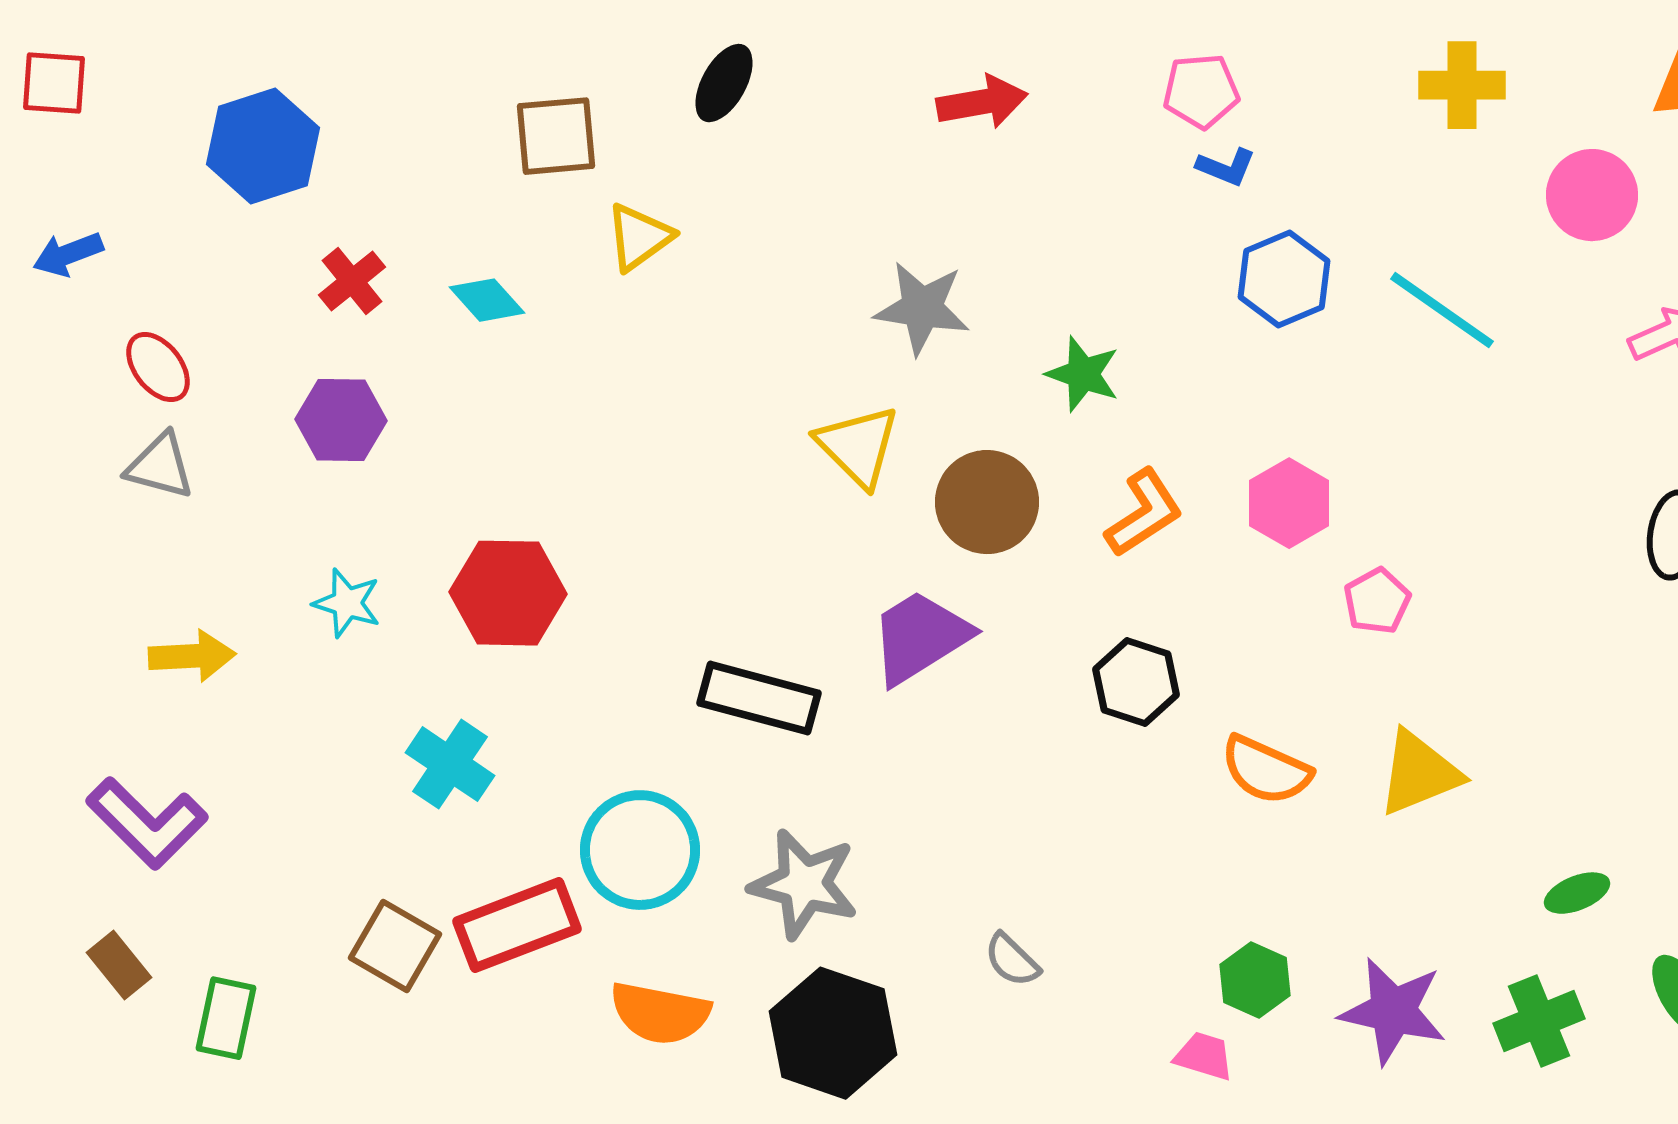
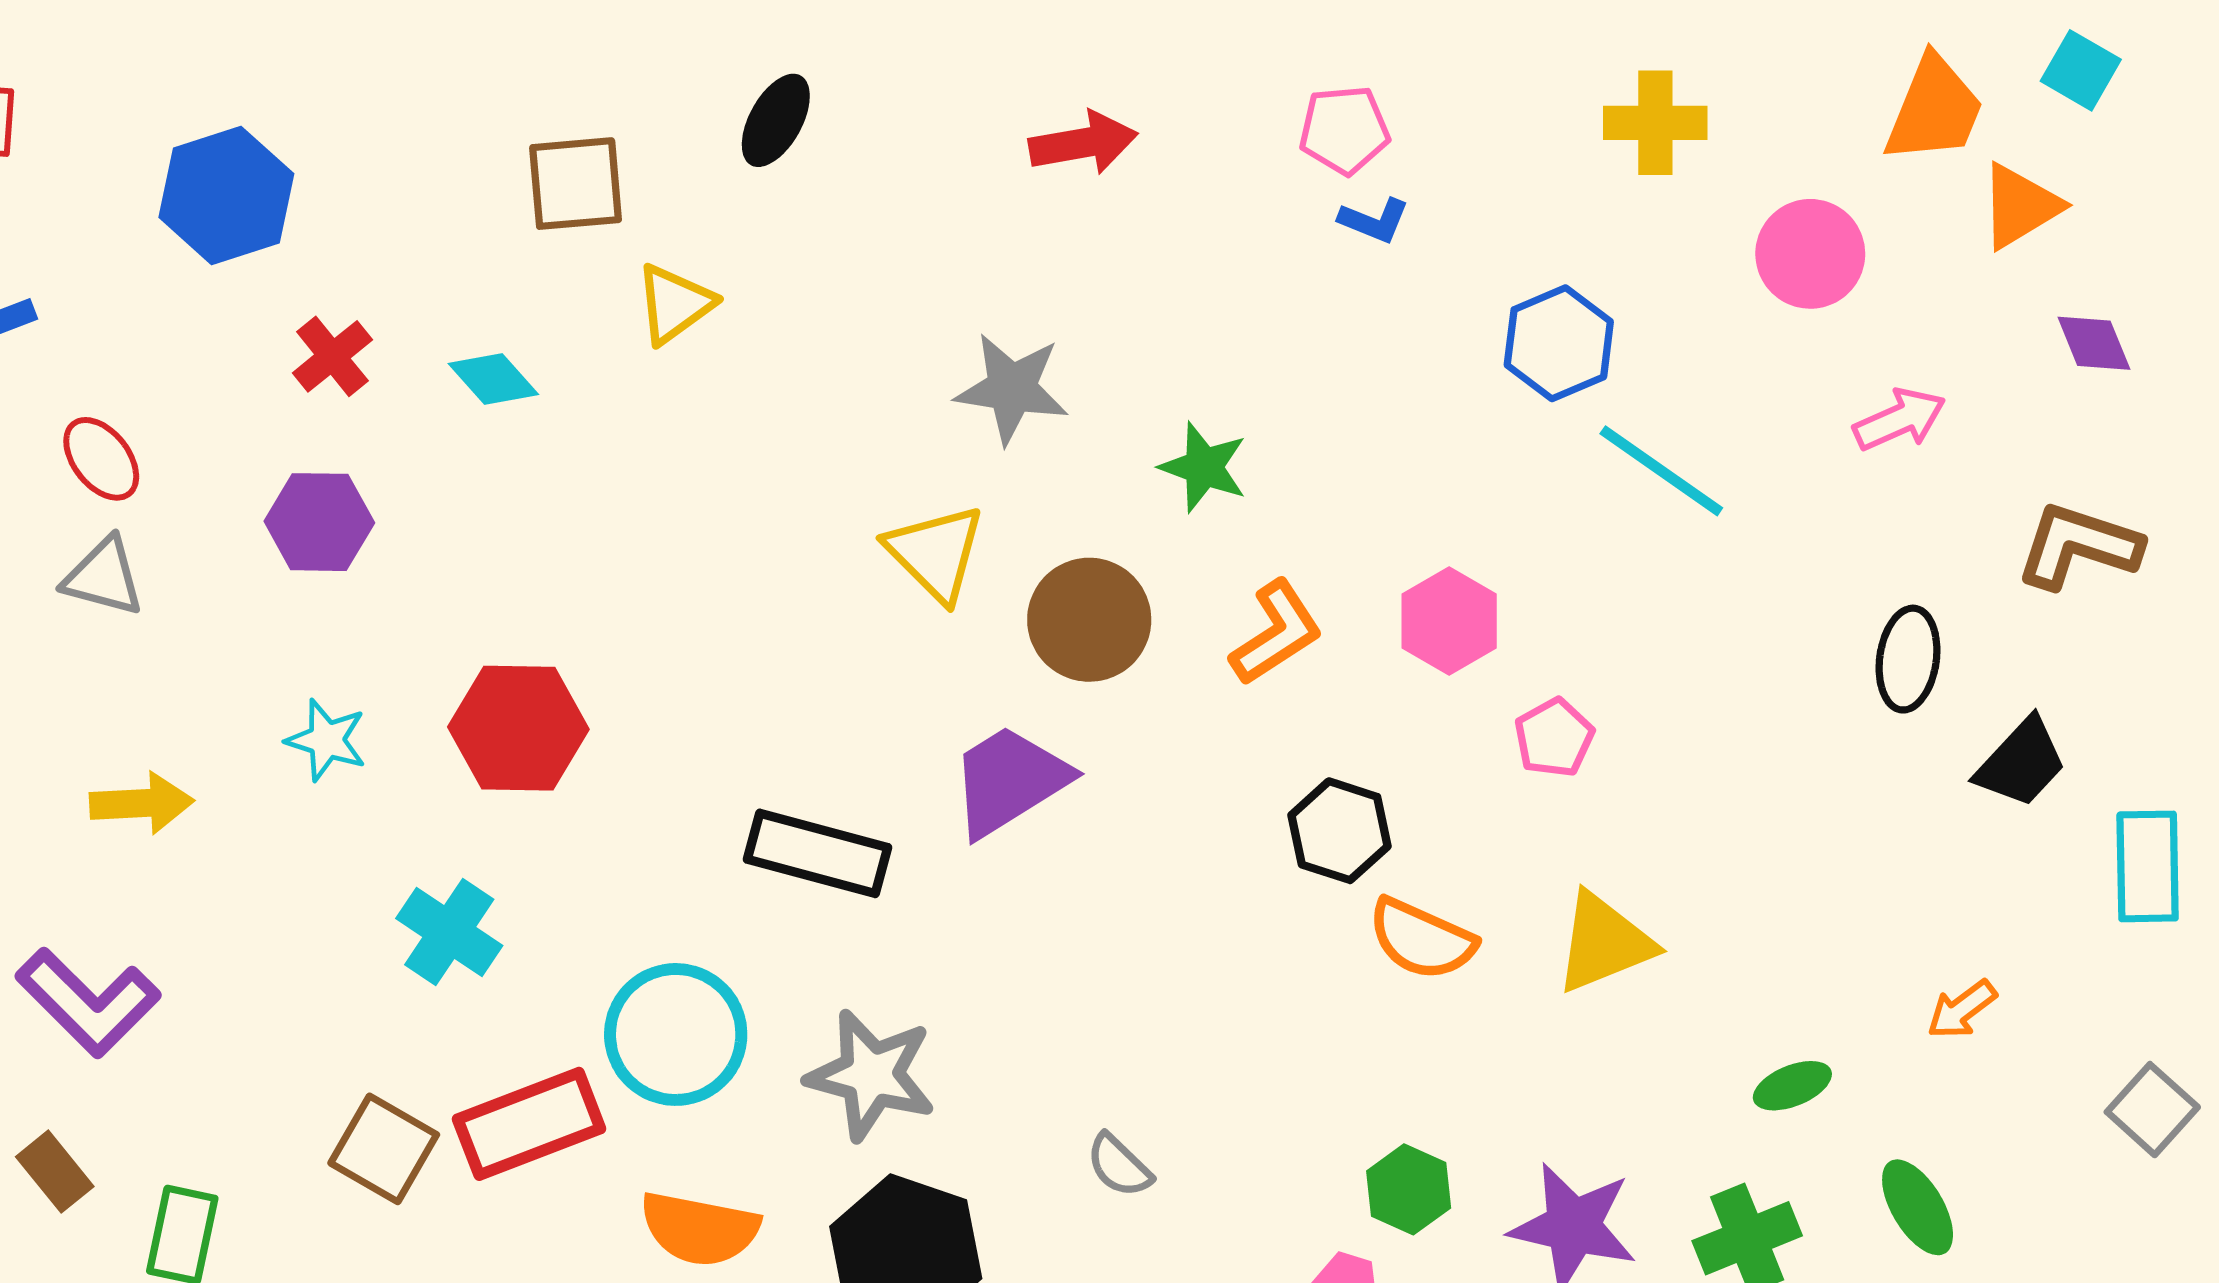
blue hexagon: (1284, 279) -> (1559, 343), moved
cyan line: (1442, 310) -> (1661, 471), moved
black hexagon: (1136, 682) -> (1340, 831), moved

